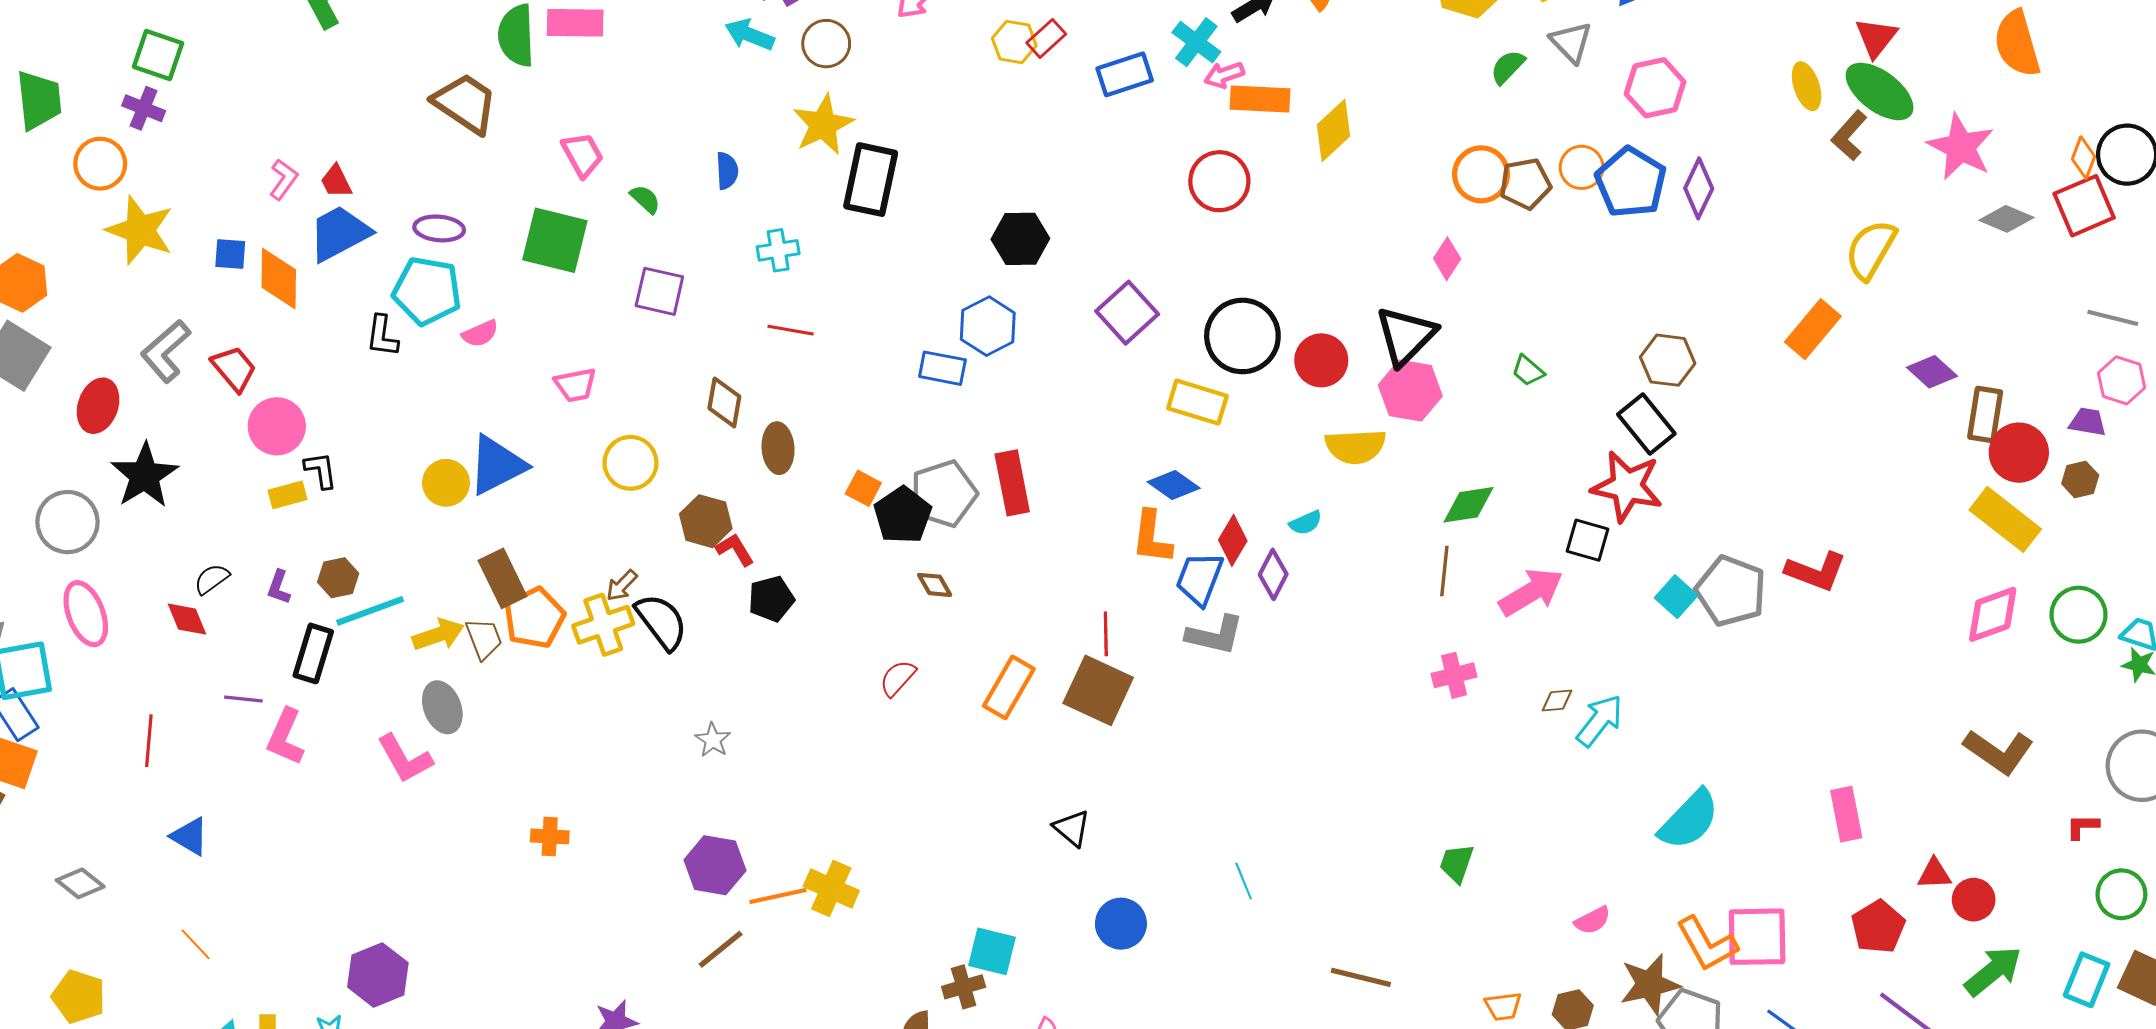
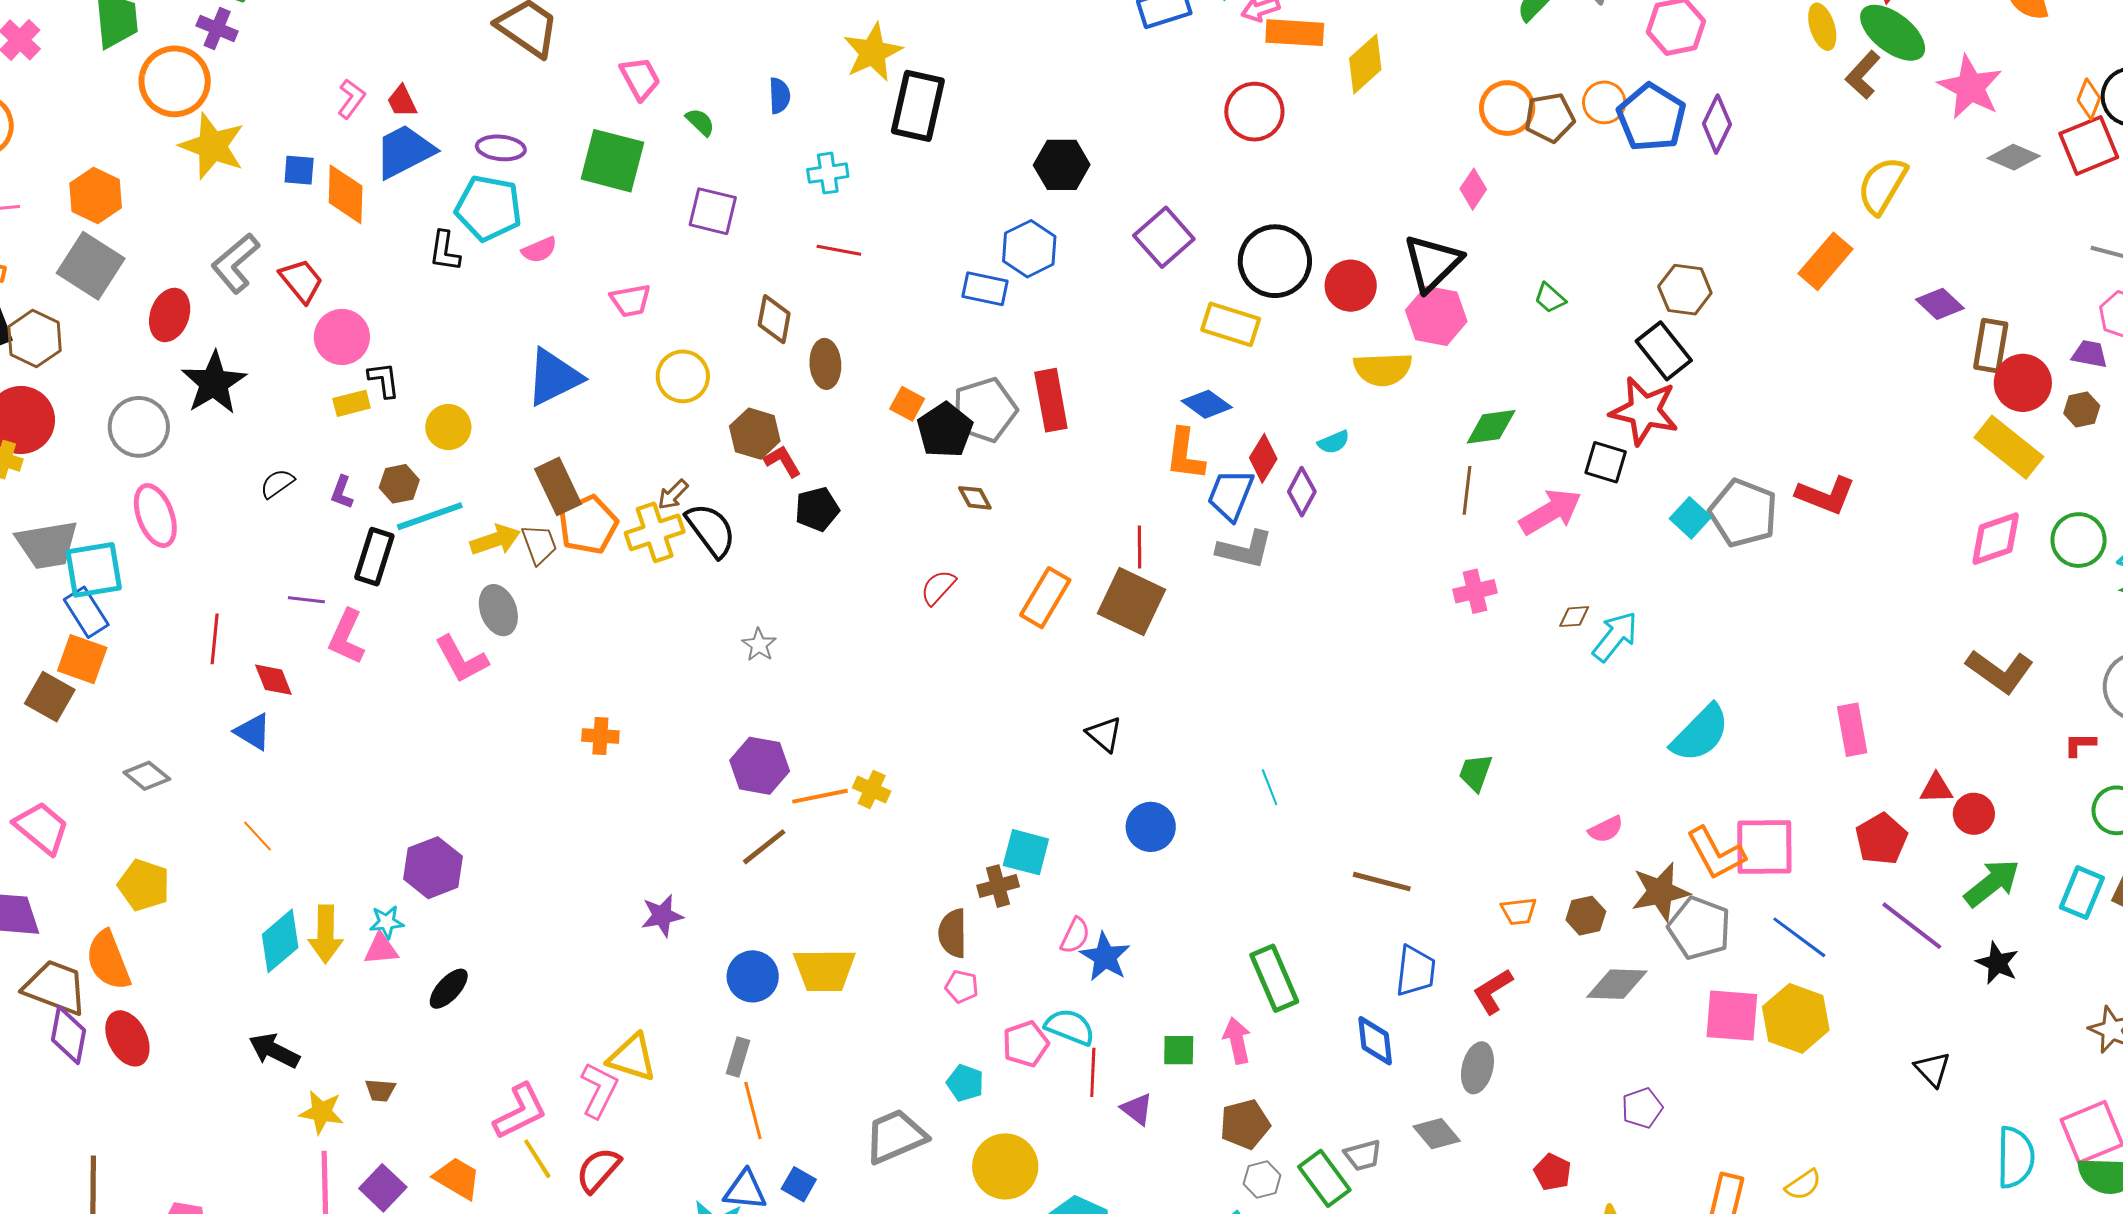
orange circle: (100, 164) -> (175, 81), size x1.4
yellow circle: (446, 483) -> (448, 427), moved
red diamond: (187, 619) -> (273, 680), moved
yellow cross: (831, 888) -> (872, 790), size x0.7

